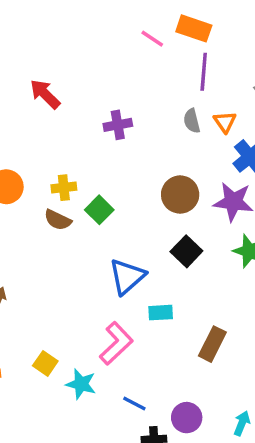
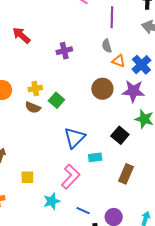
orange triangle: (225, 122) -> (119, 61), moved, turned -32
black square: (186, 251) -> (120, 135), moved
yellow square: (45, 363) -> (27, 177), moved, turned -32
cyan star: (81, 384) -> (52, 201), turned -30

